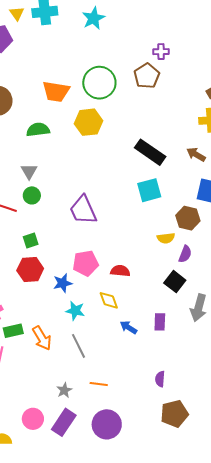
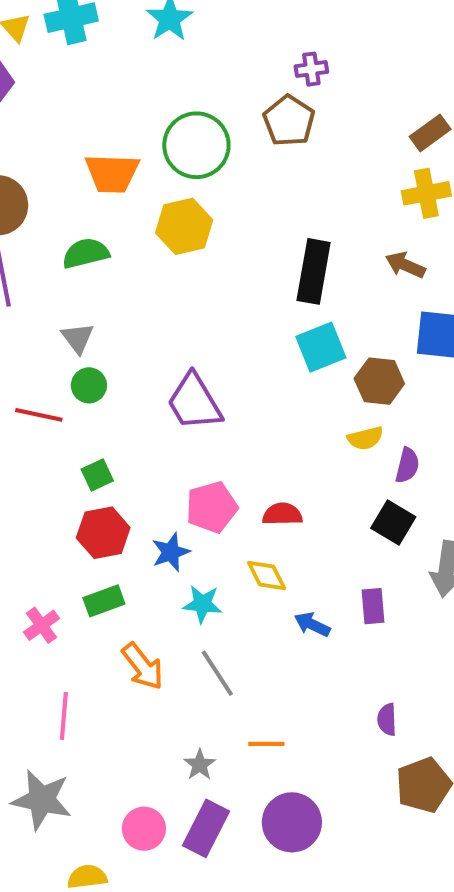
black rectangle: (150, 152) -> (314, 271), turned 72
brown hexagon: (188, 218) -> (379, 381), moved
green rectangle: (13, 331) -> (104, 601), moved

